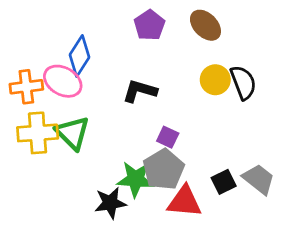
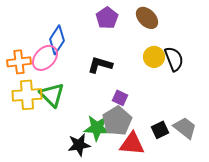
pink ellipse: (63, 81) -> (45, 58), turned -76

